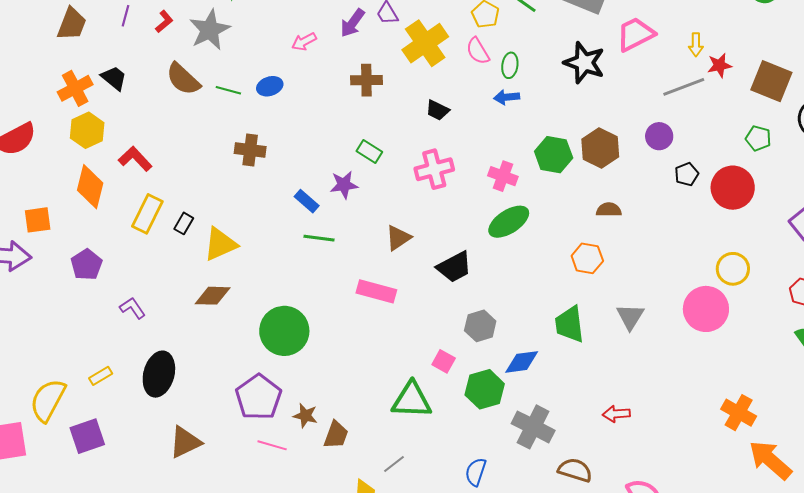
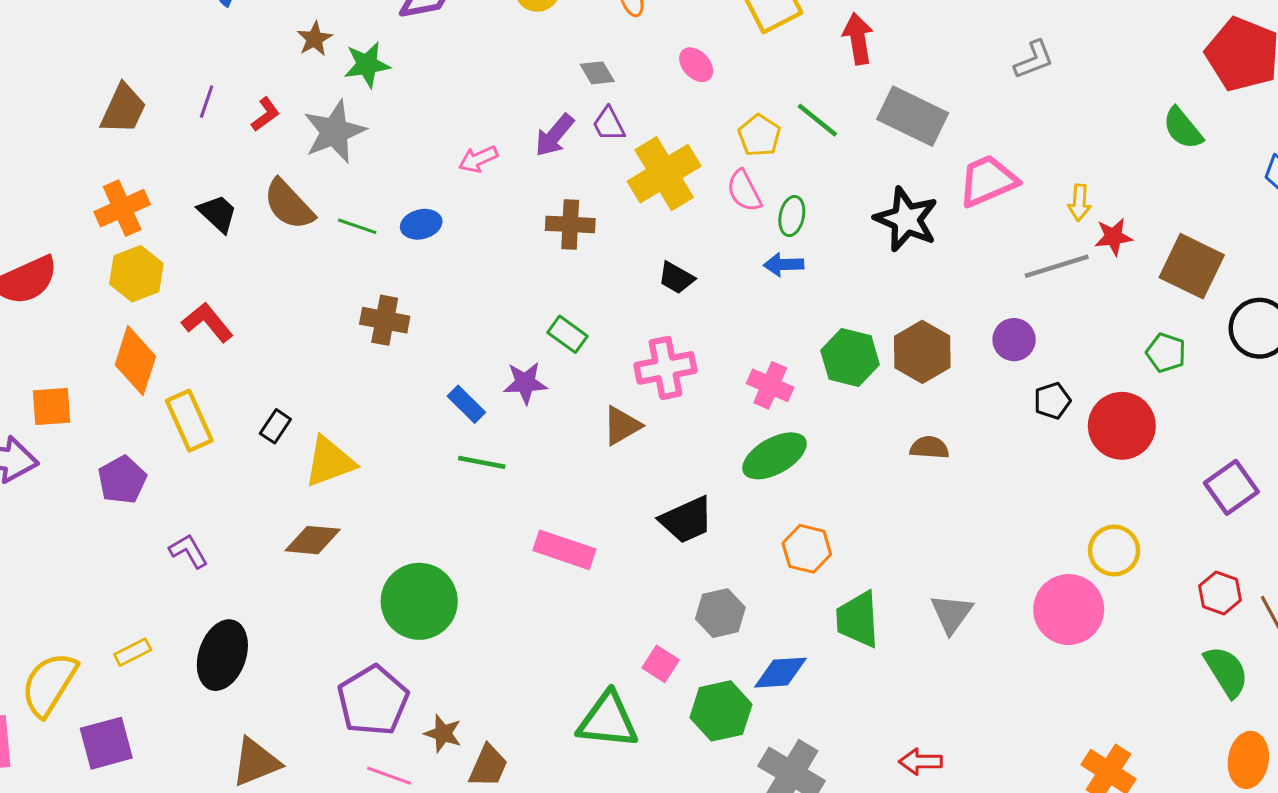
black trapezoid: (114, 78) -> (218, 213), moved
yellow rectangle: (147, 214) -> (189, 421), moved, turned -54
brown triangle: (398, 238) -> (622, 426), moved
orange hexagon: (587, 258) -> (807, 549), moved

